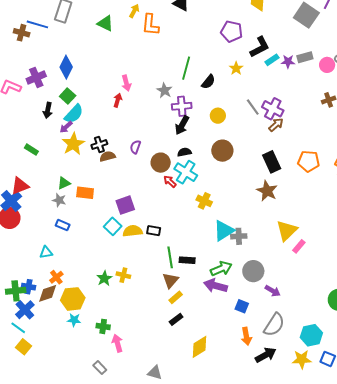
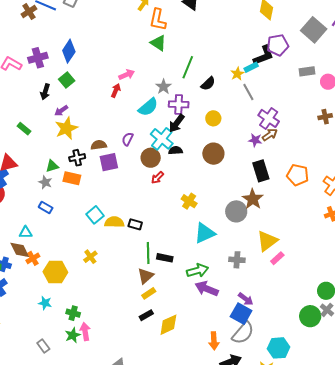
green triangle: (105, 23) -> (158, 43), moved
purple pentagon: (232, 31) -> (278, 45), moved, turned -30
brown cross: (22, 33) -> (29, 11), turned 35
cyan rectangle: (272, 60) -> (251, 67), moved
purple star: (288, 62) -> (255, 140), moved
pink arrow: (126, 83) -> (127, 75), turned -105
gray line: (253, 107) -> (248, 92), moved
cyan semicircle: (74, 114) -> (148, 107), moved
black cross: (99, 145) -> (77, 158), moved
cyan cross: (186, 172) -> (162, 139), moved
red arrow: (170, 181) -> (157, 178), turned -96
purple square: (125, 205) -> (109, 162), moved
gray cross: (239, 236) -> (237, 260), moved
gray circle: (253, 271) -> (236, 211), moved
yellow cross: (123, 275) -> (90, 257), moved, turned 32
green star: (104, 278) -> (73, 335), moved
purple arrow: (216, 286) -> (207, 289), moved
brown diamond: (48, 293) -> (20, 250), moved, turned 75
yellow hexagon: (73, 299) -> (55, 272), moved
blue square: (242, 306) -> (241, 314), moved, size x1.5
yellow diamond: (199, 347) -> (168, 325), moved
gray rectangle: (100, 368) -> (43, 346), moved

